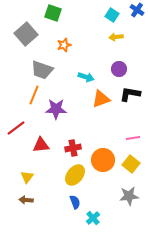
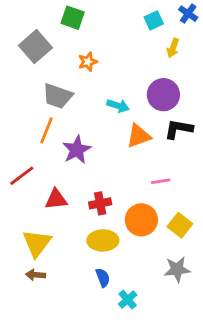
cyan square: (112, 15) -> (154, 20), turned 32
yellow arrow: (116, 37) -> (173, 48), moved, turned -64
purple circle: (119, 69) -> (163, 95), size x1.5
purple star: (56, 109) -> (77, 150), turned -30
pink line: (133, 138) -> (161, 181), moved
yellow ellipse: (75, 175) -> (103, 240), turned 50
yellow triangle: (27, 177) -> (37, 243), size x1.6

